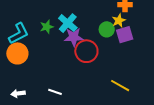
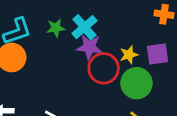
yellow star: (119, 21) -> (129, 55), moved
green circle: (107, 29) -> (137, 83), moved, size x1.5

